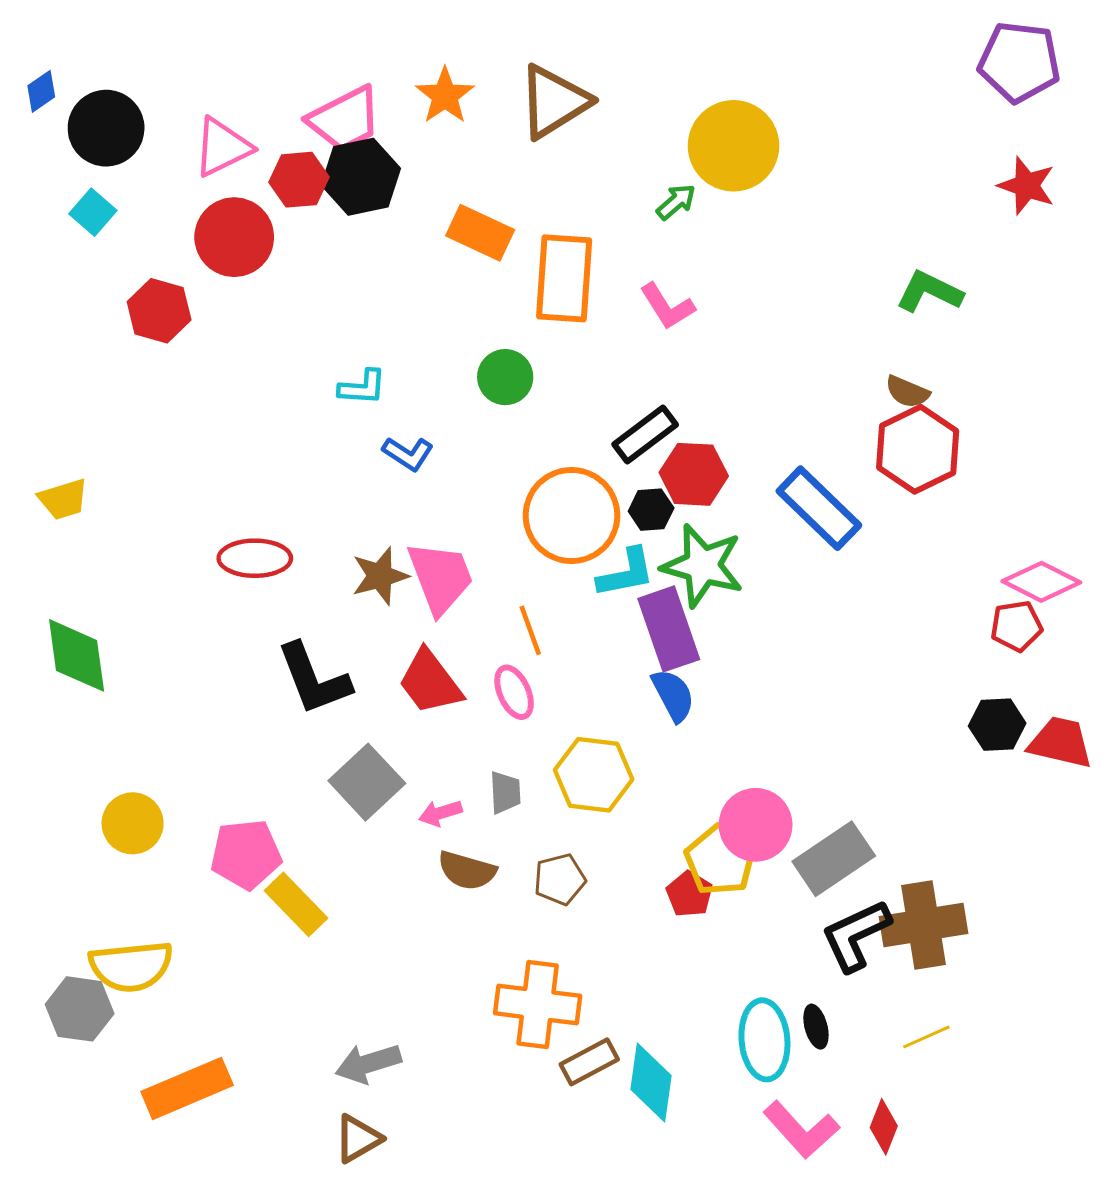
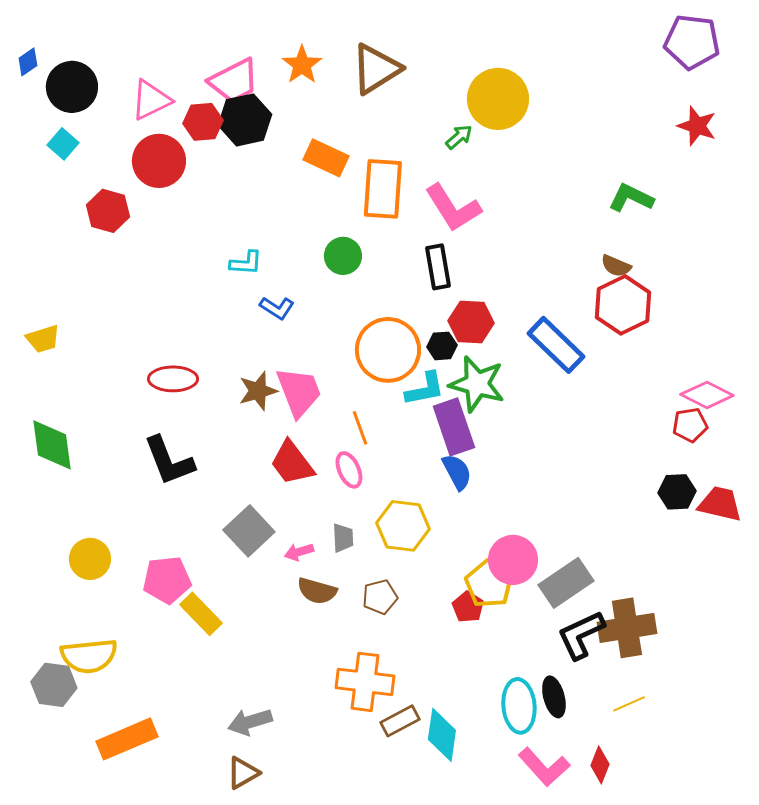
pink L-shape: (667, 306) -> (453, 208), size x1.5
black rectangle: (645, 435) -> (438, 267), moved, turned -63
black L-shape: (314, 679) -> (169, 461), moved
black ellipse: (816, 1027) -> (554, 697), size x1.4

